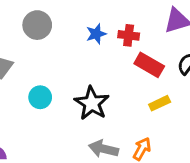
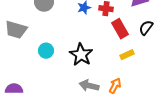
red rectangle: (149, 65) -> (120, 29), turned 30

